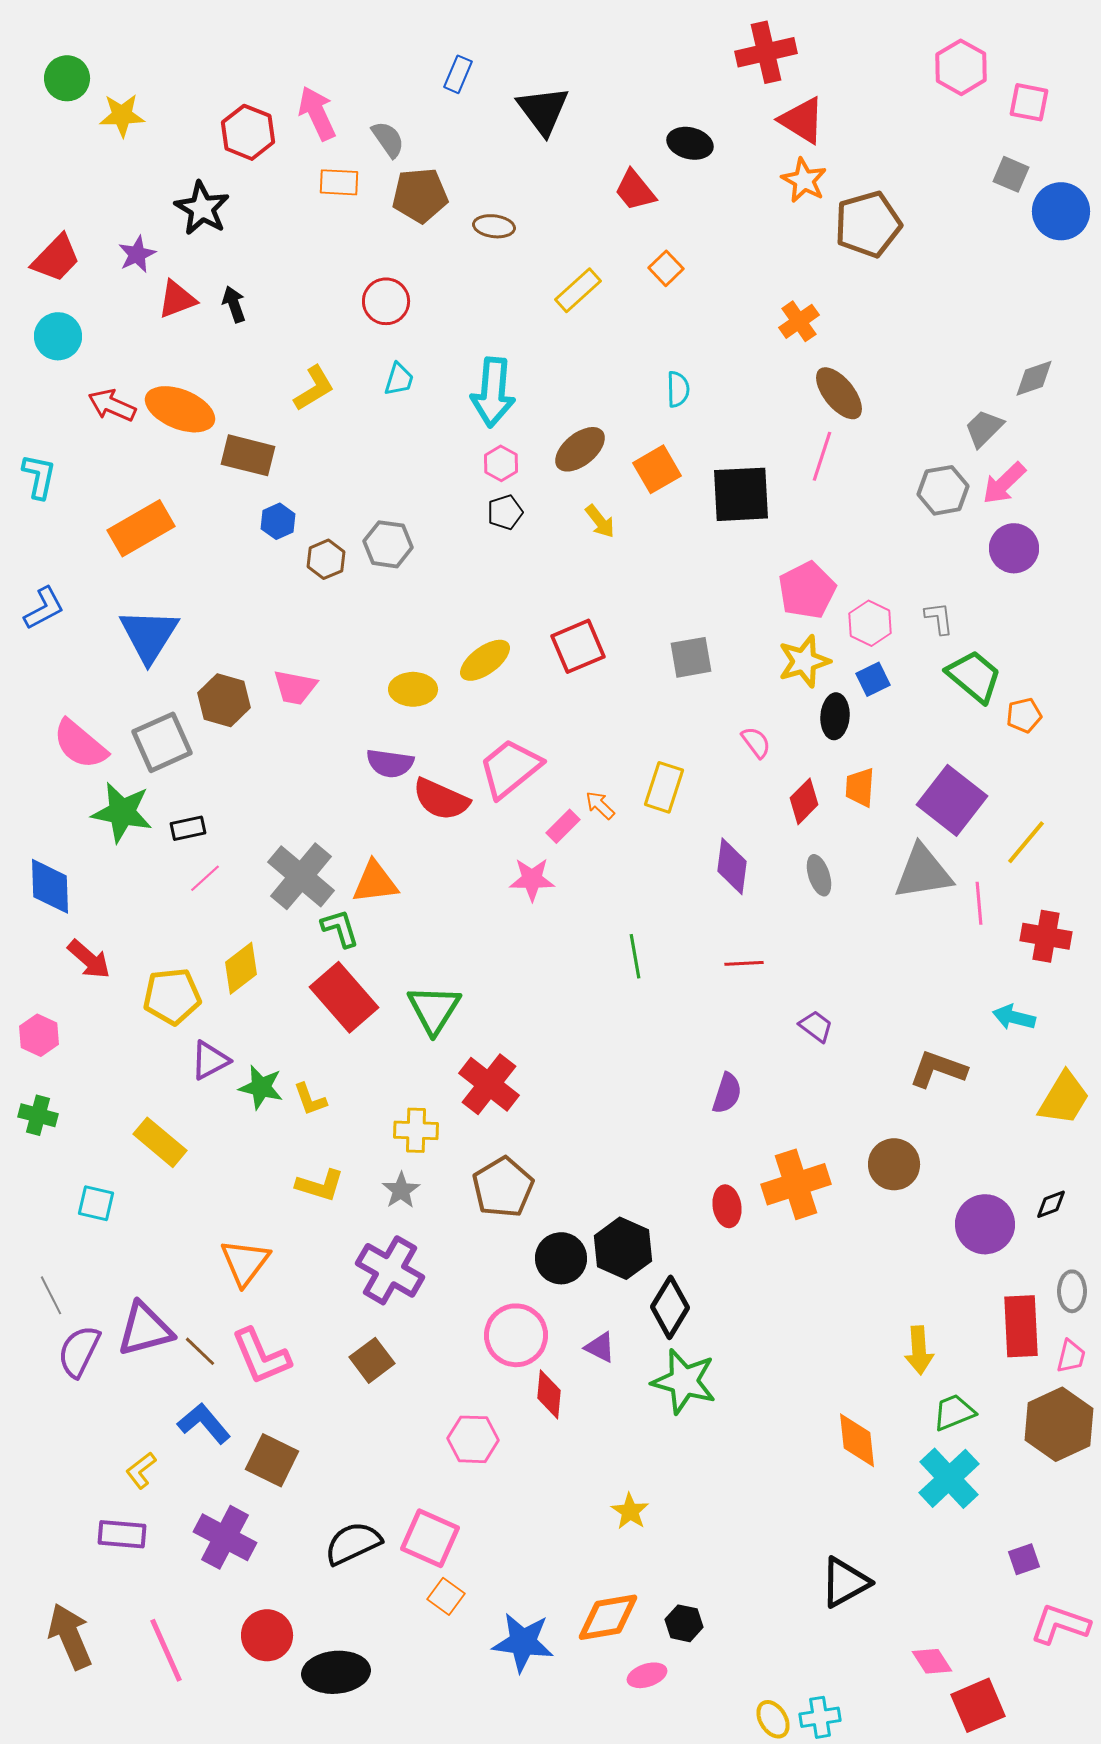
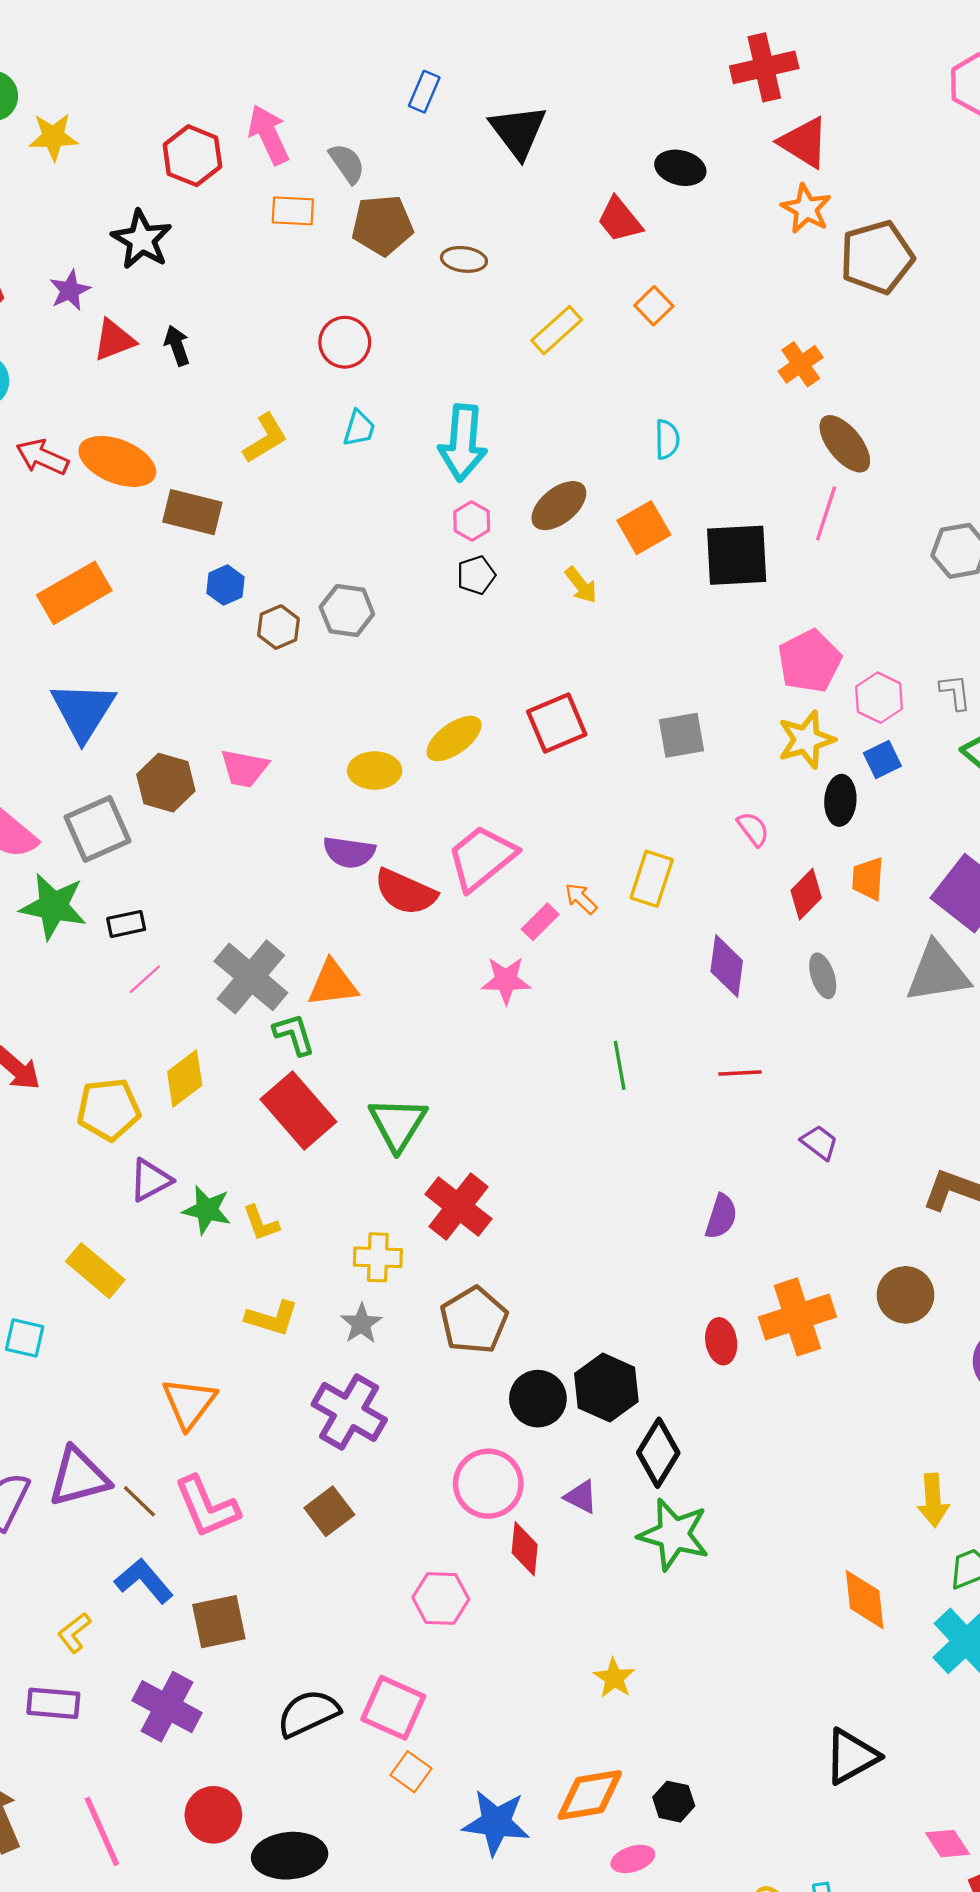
brown square: (272, 1460) -> (219, 1622), turned -38

